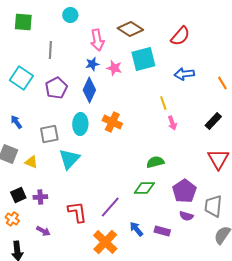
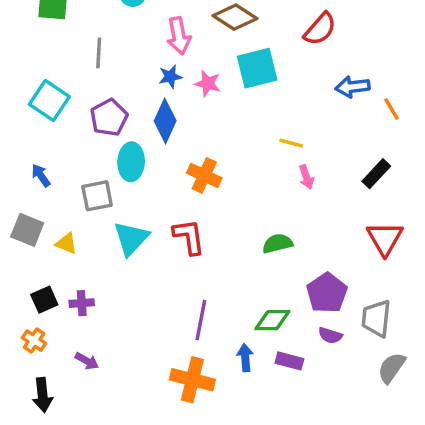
blue arrow: (184, 74) -> (352, 87), moved
yellow line: (163, 103) -> (291, 143), turned -56
cyan ellipse: (80, 124) -> (131, 162), moved
green diamond: (144, 188) -> (272, 320), moved
purple line: (110, 207) -> (201, 320), turned -30
red L-shape: (77, 212) -> (189, 237), moved
blue arrow: (136, 229) -> (245, 358), turned 35
orange cross: (105, 242) -> (192, 380), turned -30

